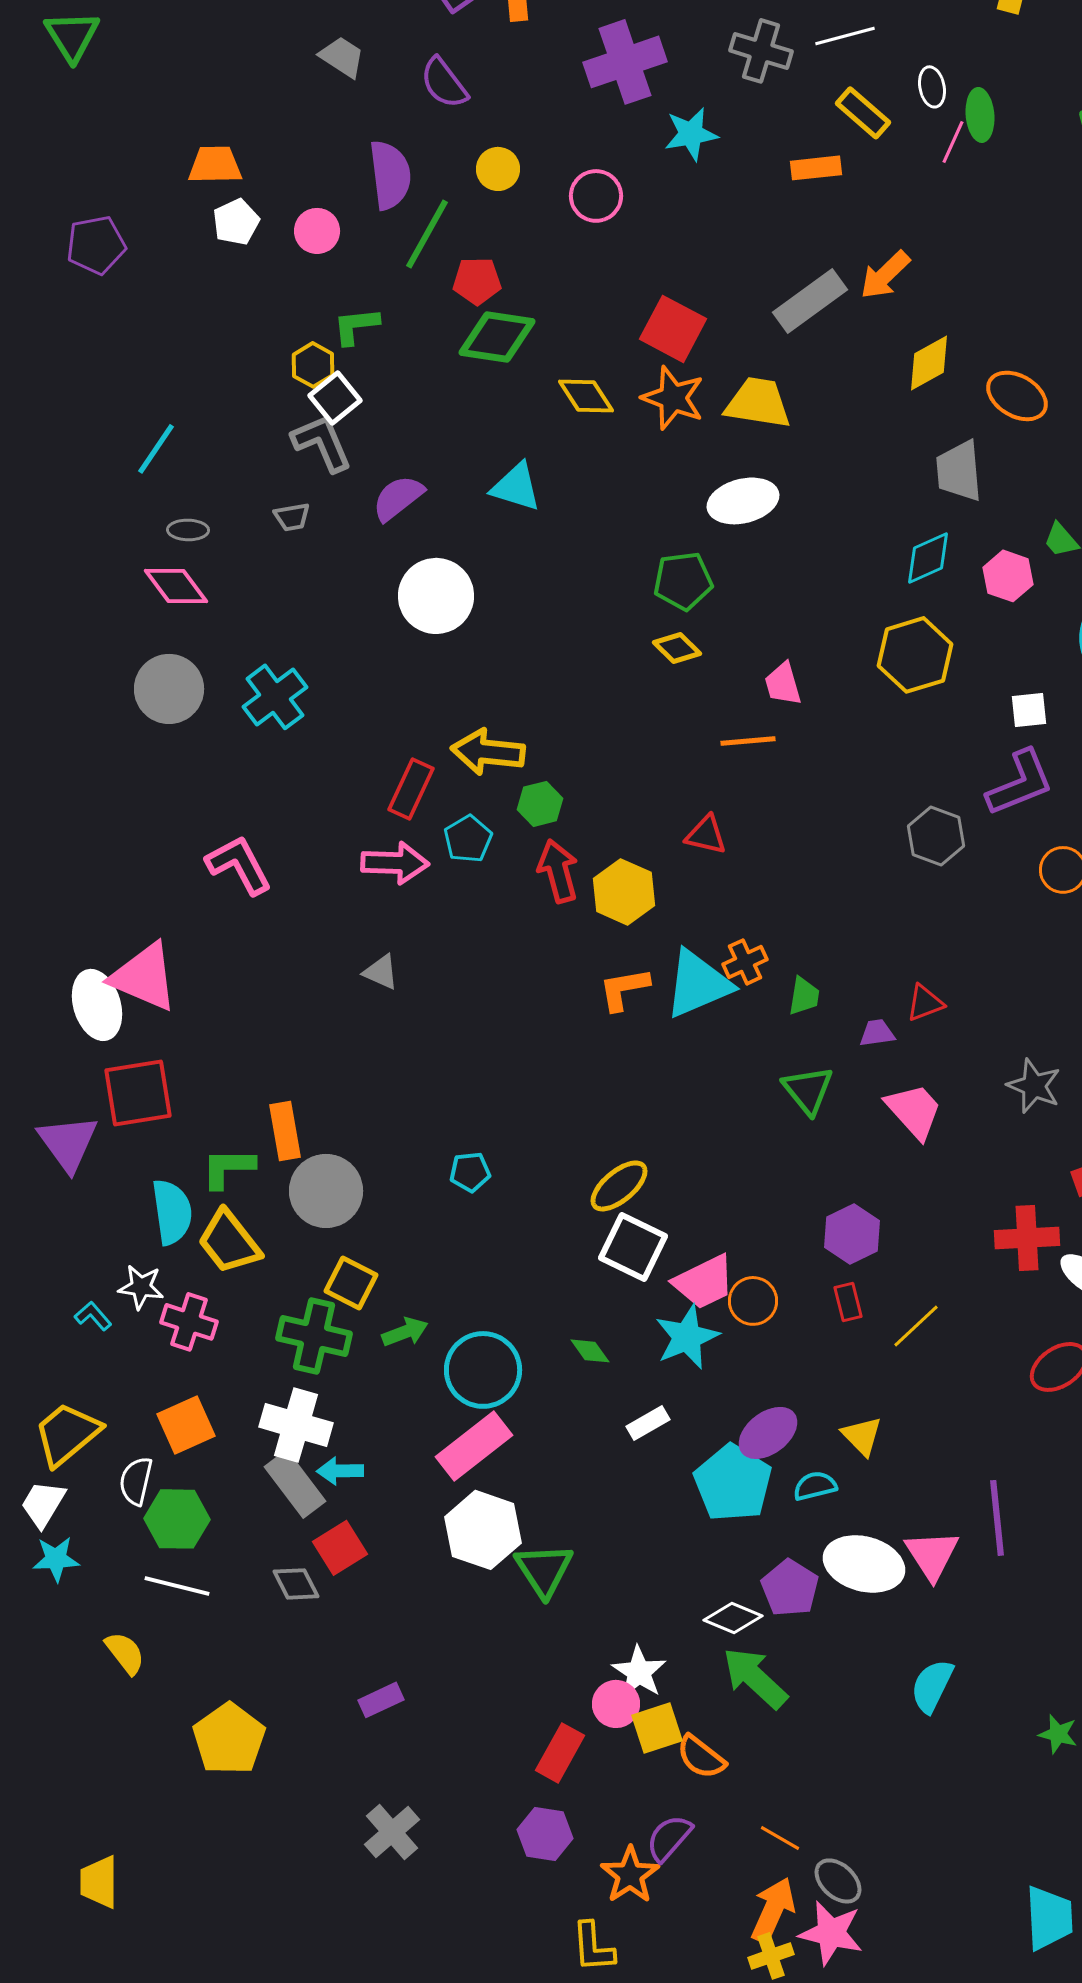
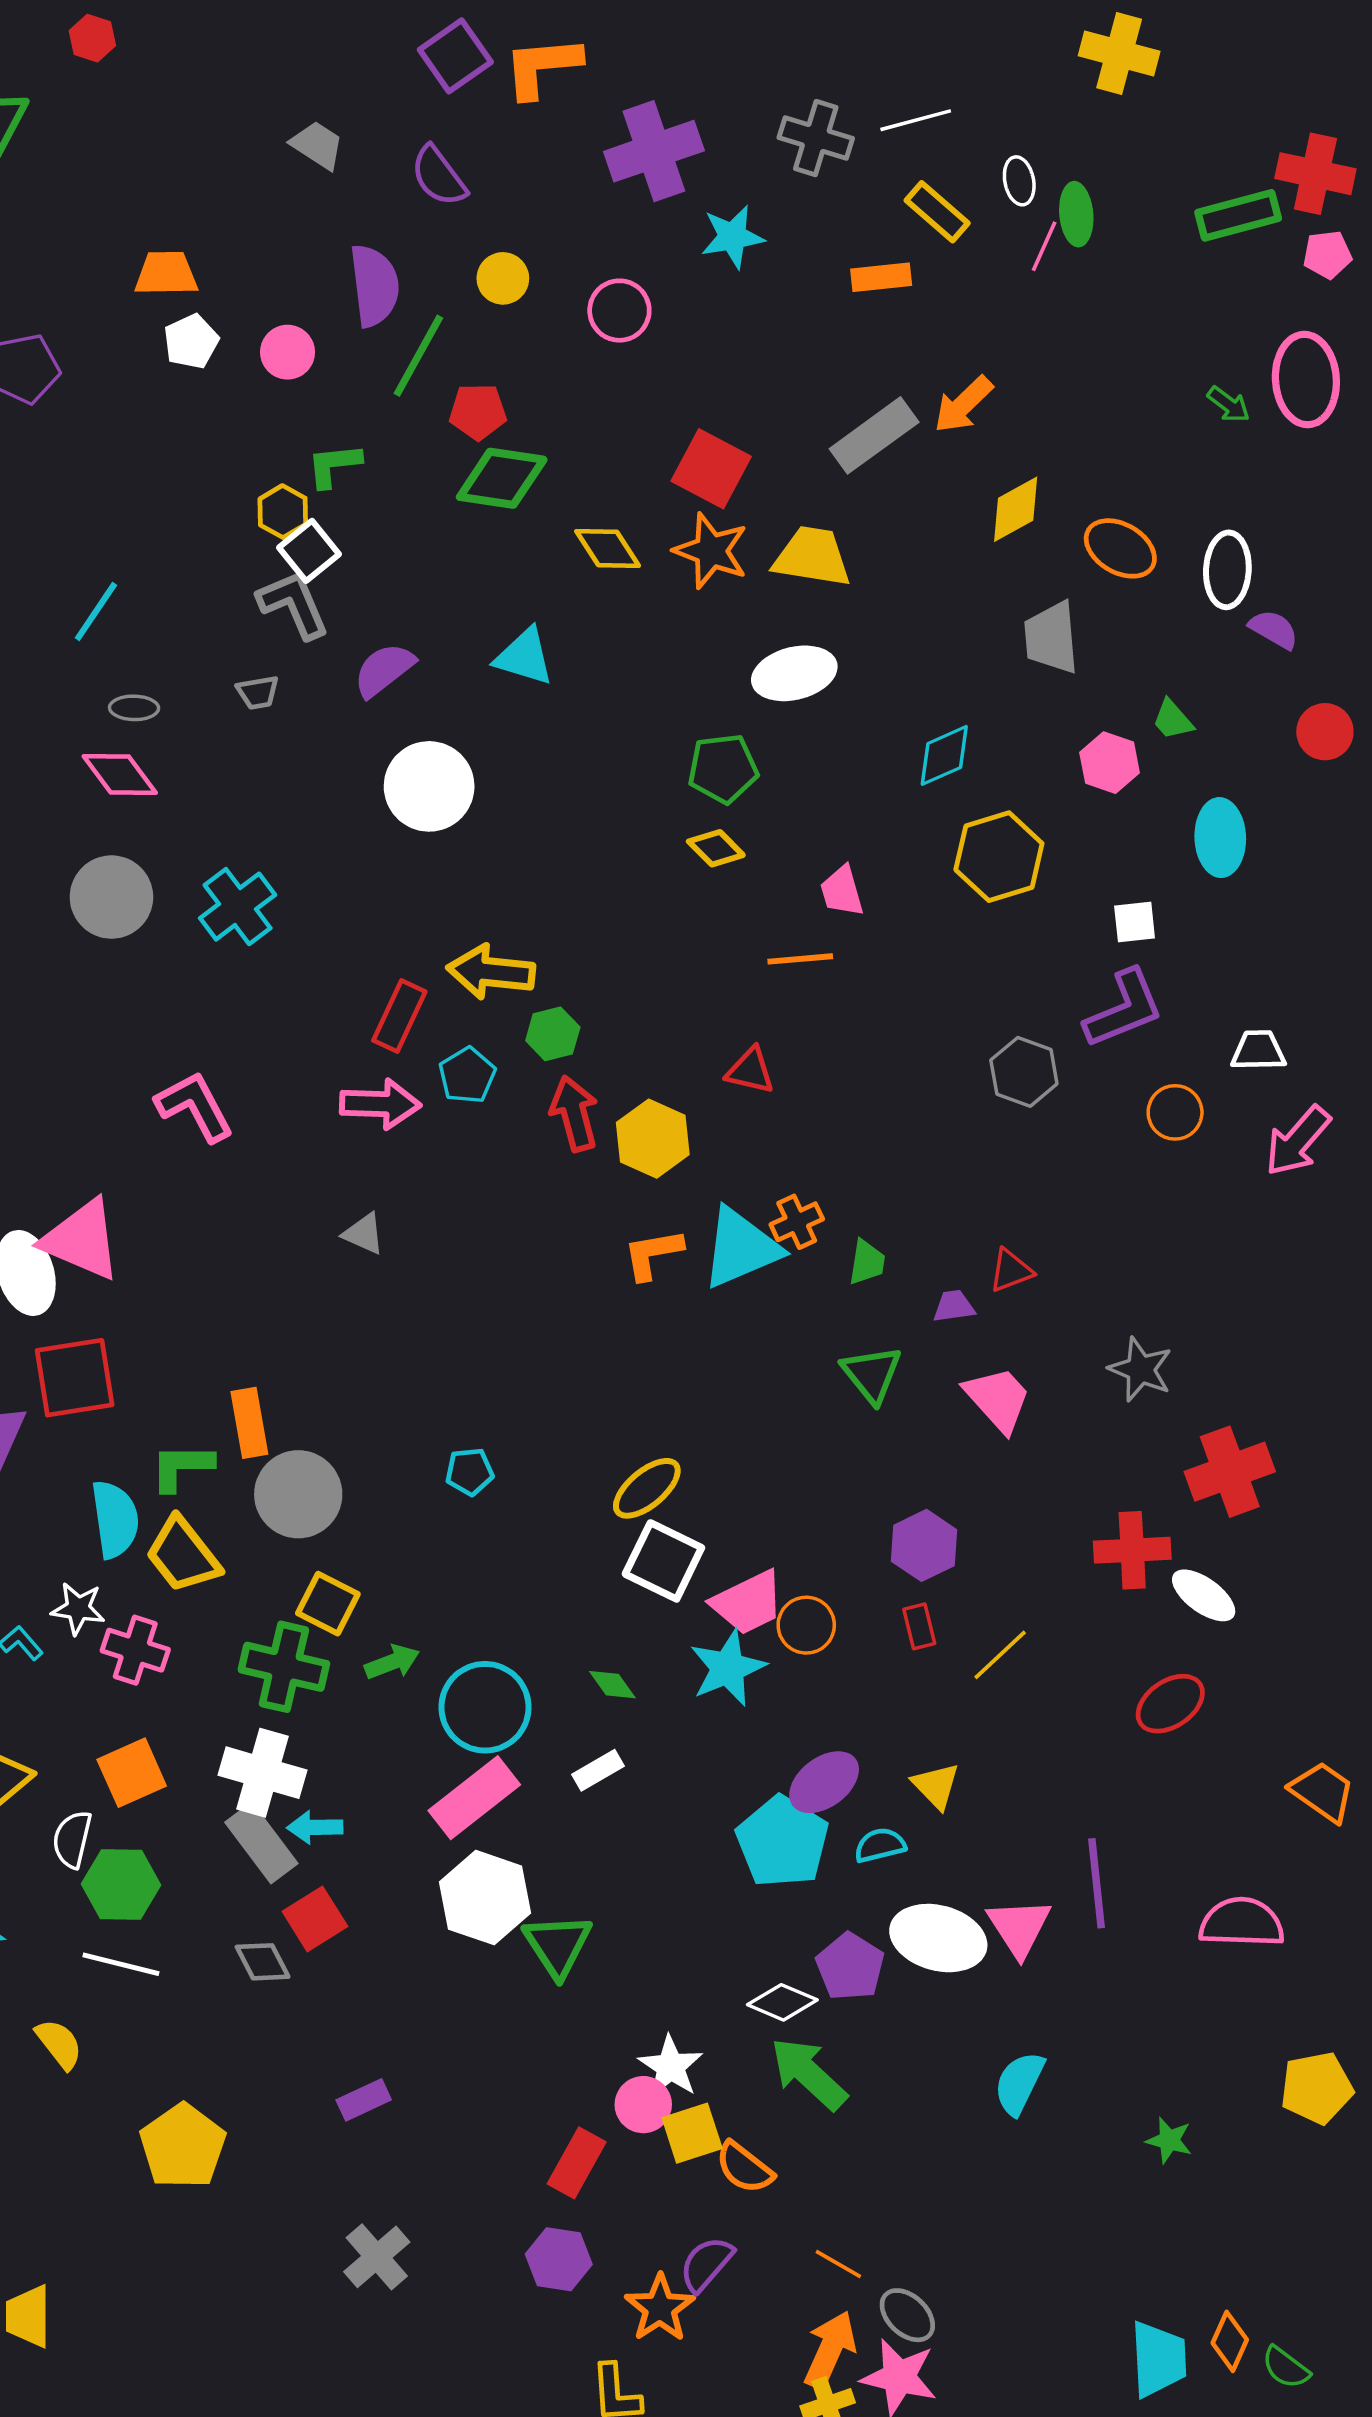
cyan diamond: (928, 558) -> (944, 755), moved
white rectangle: (648, 1423) -> (598, 1770), moved

